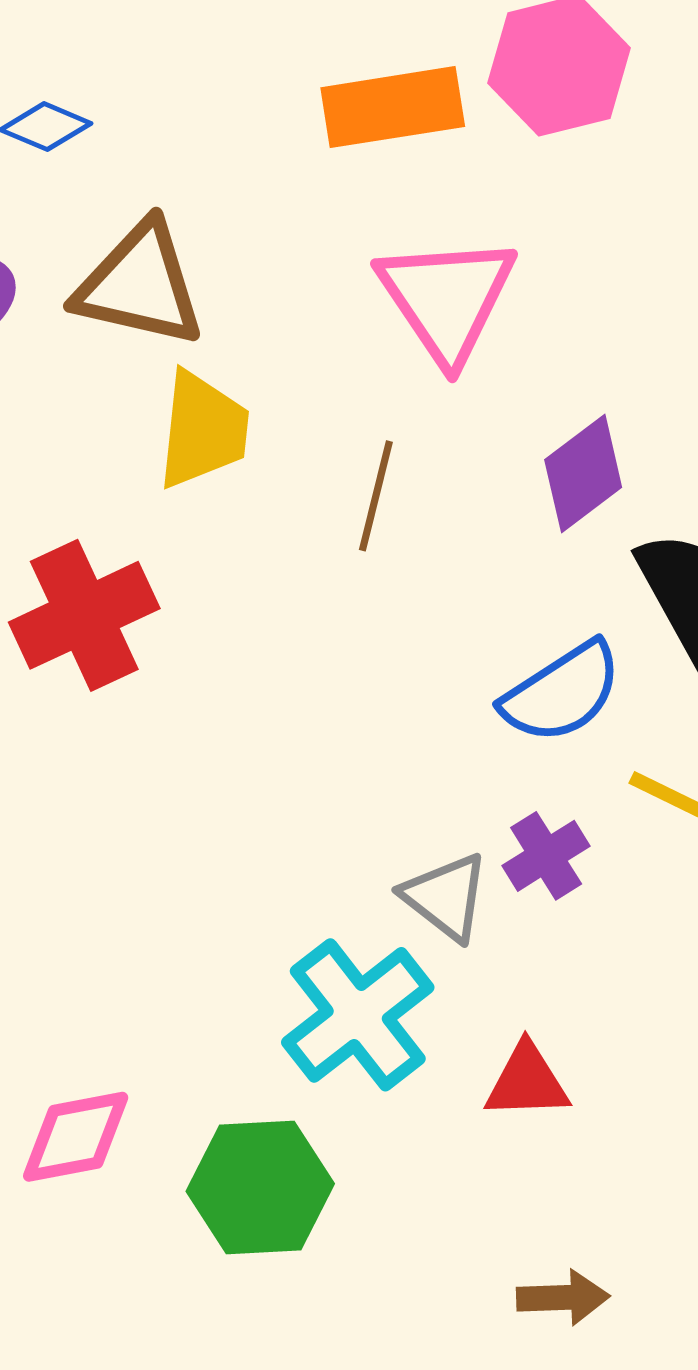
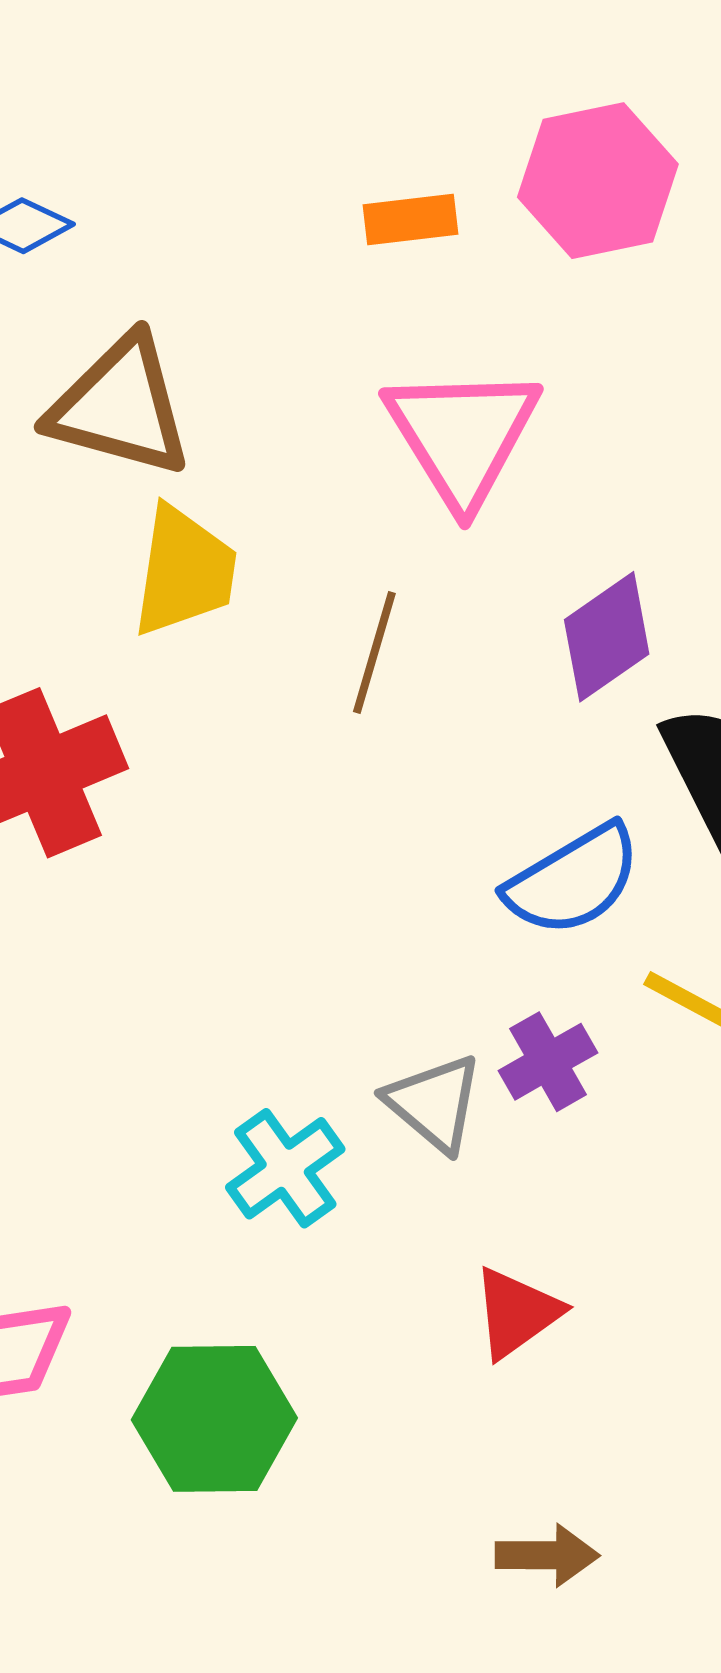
orange rectangle: (393, 107) -> (410, 219), size x0.6
cyan cross: (358, 1015) -> (285, 1168), moved, size x0.7
red triangle: (527, 1082) -> (517, 1313), turned -36

